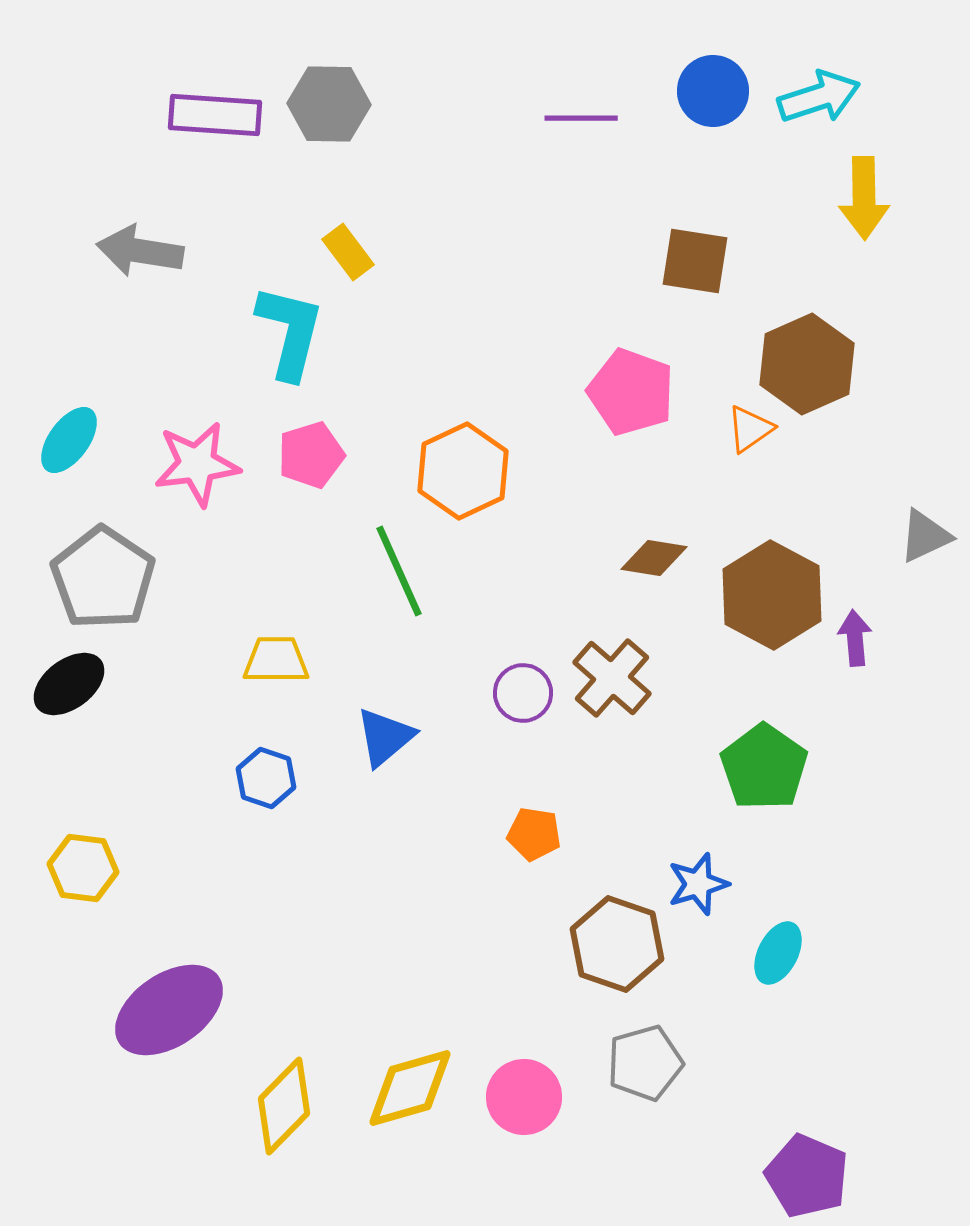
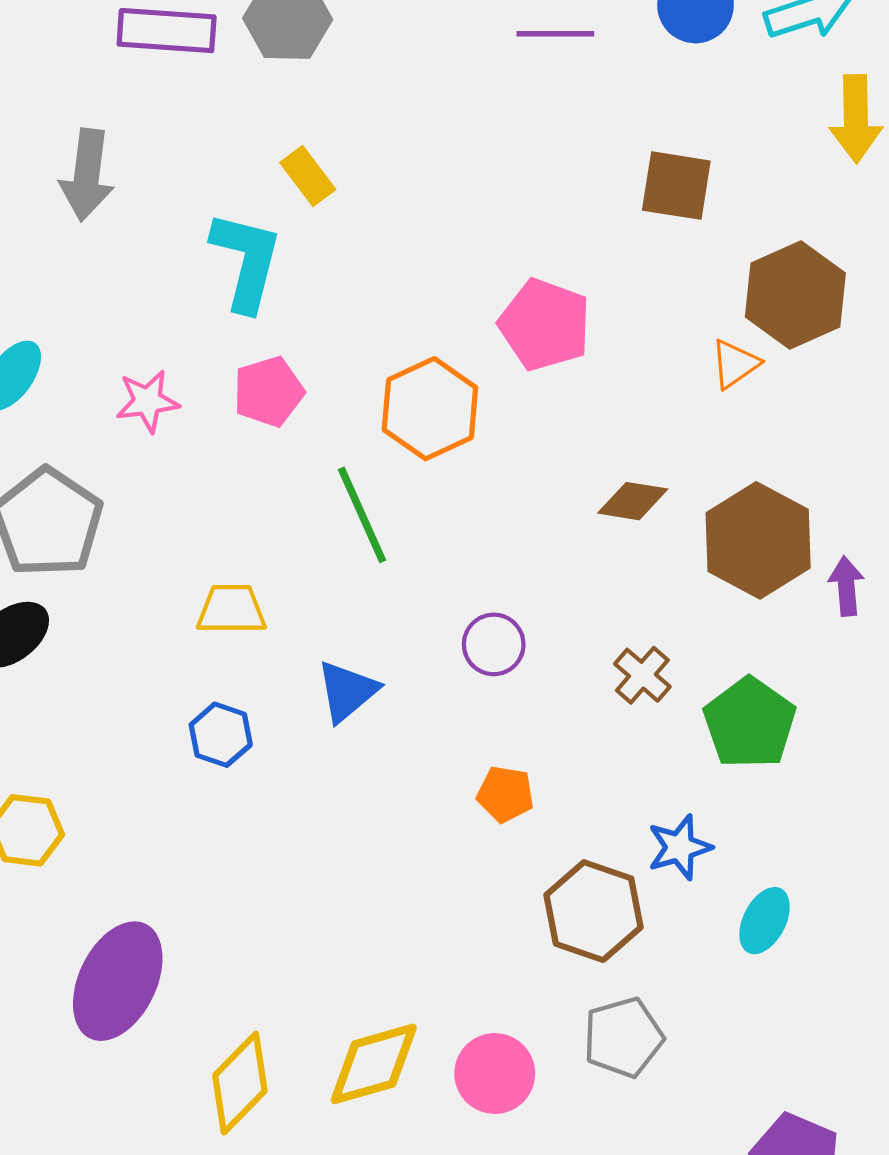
gray arrow: (140, 251) -> (87, 175), turned -92
pink pentagon: (631, 392) -> (545, 325), moved
pink star: (197, 464) -> (147, 401), size x0.7
brown cross: (612, 678) -> (642, 675), moved, size x0.7
purple ellipse: (169, 1010) -> (118, 981), turned -30

